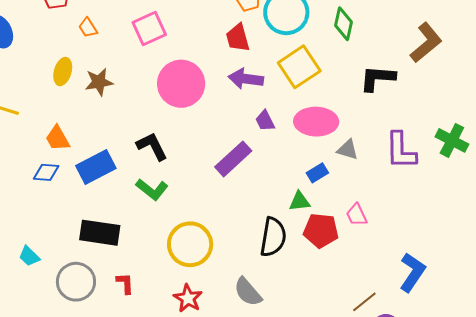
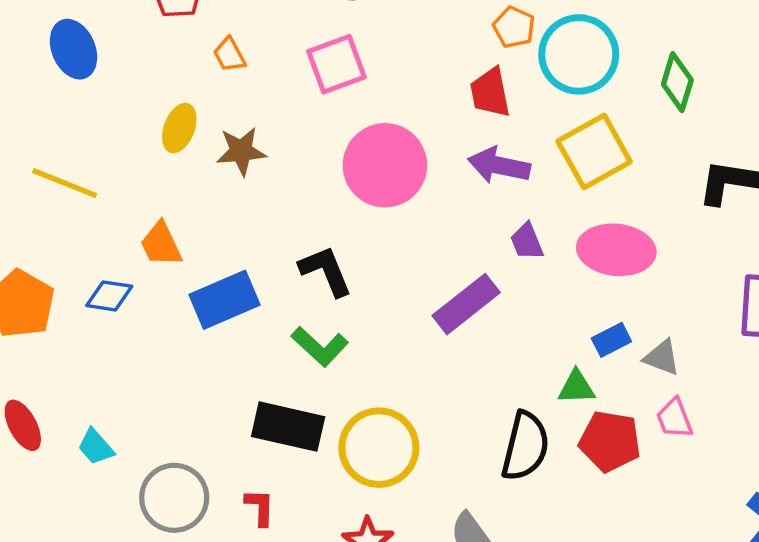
gray triangle: (348, 150) -> (662, 357), moved
blue diamond: (46, 172) -> (109, 296), moved
black rectangle: (100, 233) -> (288, 427), moved

